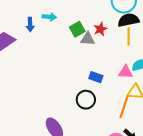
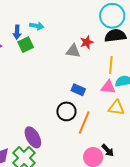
green square: (77, 29) -> (26, 45), moved
yellow line: (129, 36) -> (111, 65), moved
orange line: (124, 107) -> (84, 122), moved

